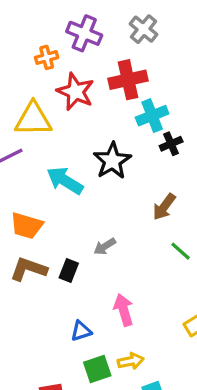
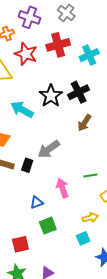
cyan cross: (152, 116) -> (89, 55), moved
black cross: (171, 144) -> (79, 92), moved, size x1.5
gray arrow: (105, 246) -> (49, 149), size x1.6
green line: (181, 251) -> (90, 175), moved, turned -48
yellow arrow: (131, 361) -> (90, 218), moved

